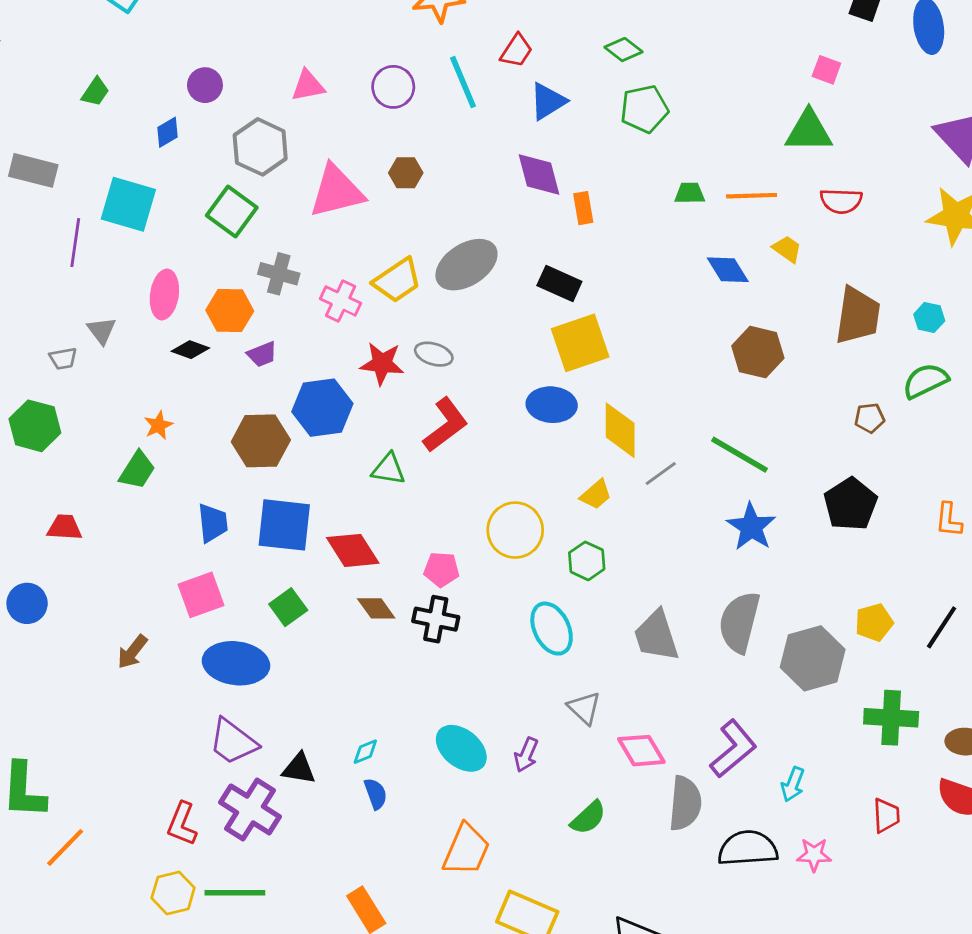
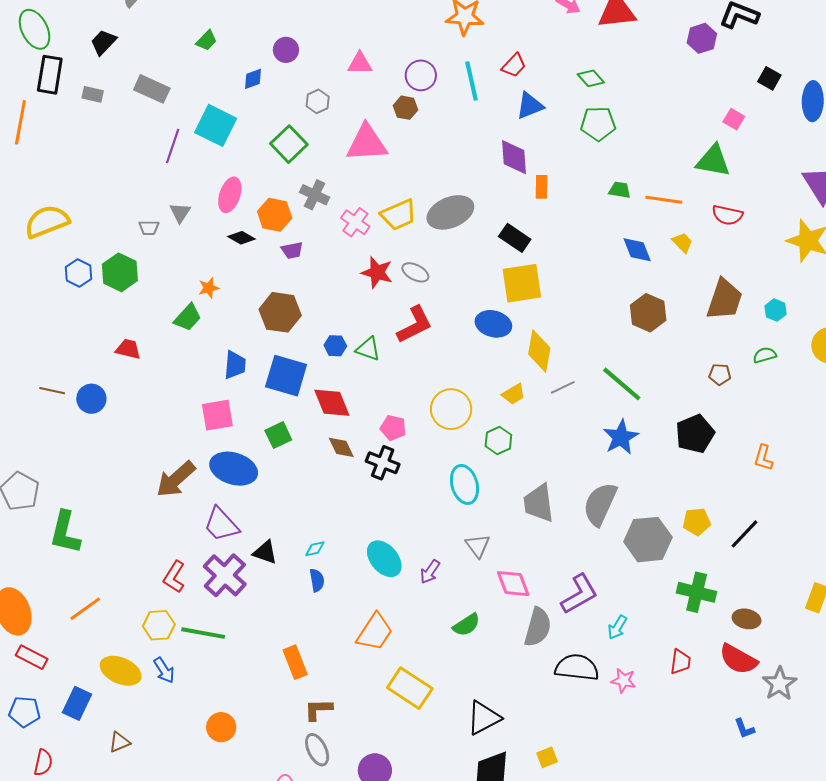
gray hexagon: (260, 147) -> (318, 101), size x0.6
brown hexagon: (406, 173) -> (406, 108), moved
green semicircle: (925, 381) -> (765, 355), size x0.7
blue hexagon: (322, 408) -> (335, 346), moved, size x0.5
brown arrow: (132, 652) -> (176, 479), moved, size x1.6
orange line: (65, 847) -> (85, 609), moved

